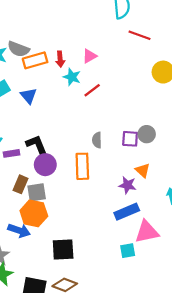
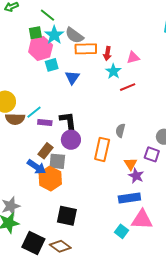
purple square: (130, 139) -> (152, 154), moved
orange triangle: (143, 170) -> (131, 164), moved
blue arrow: (19, 230) -> (37, 167), moved
cyan square: (128, 251) -> (121, 231), turned 32

